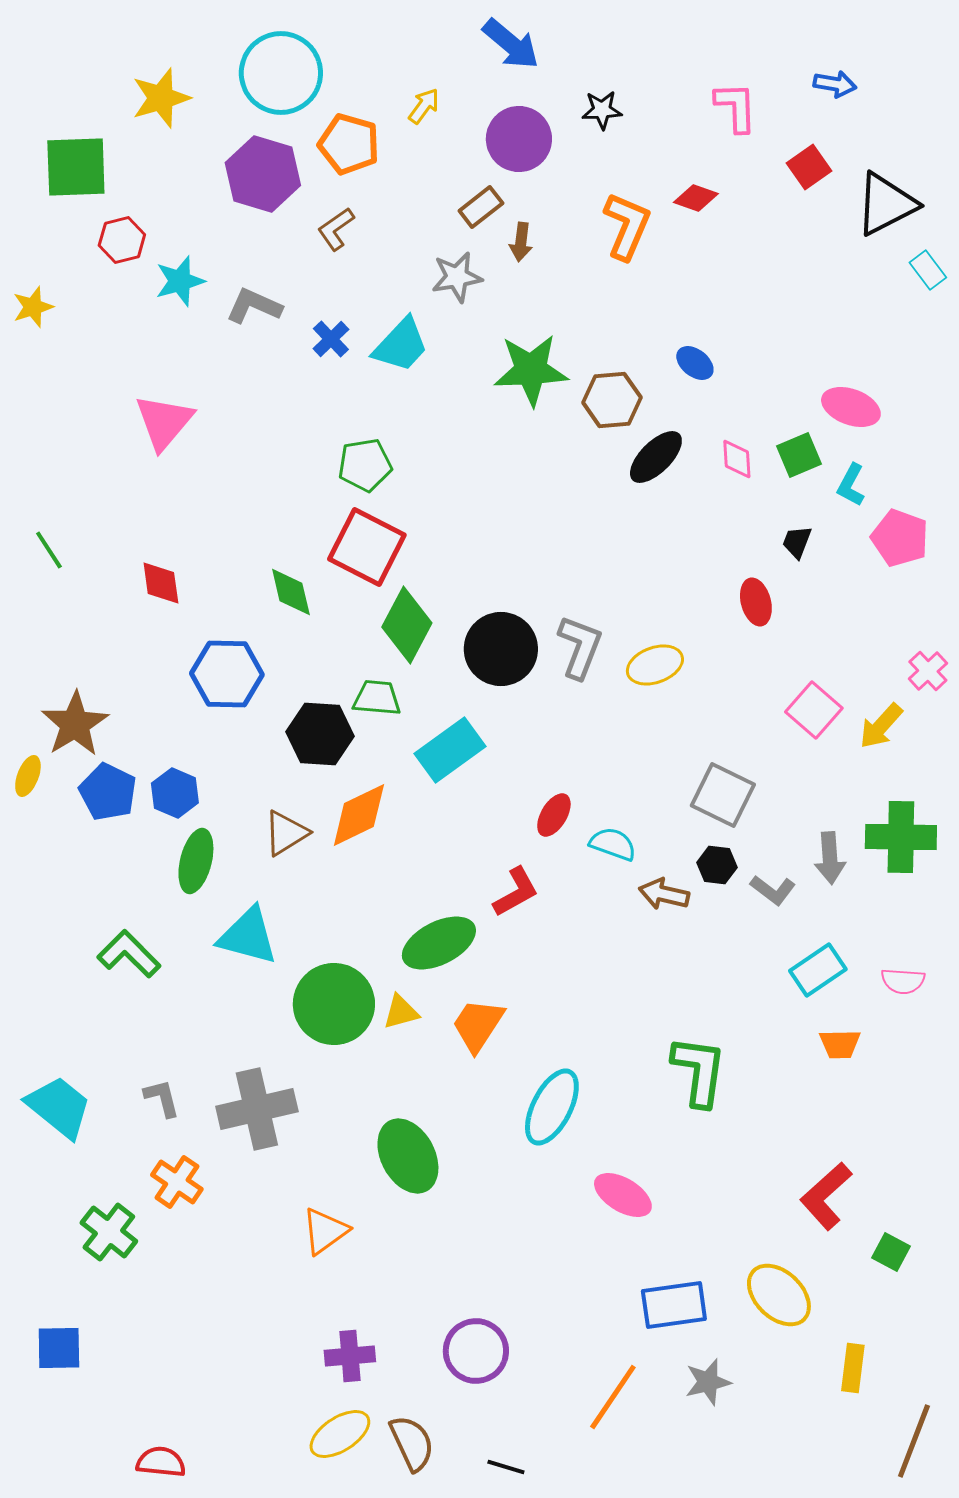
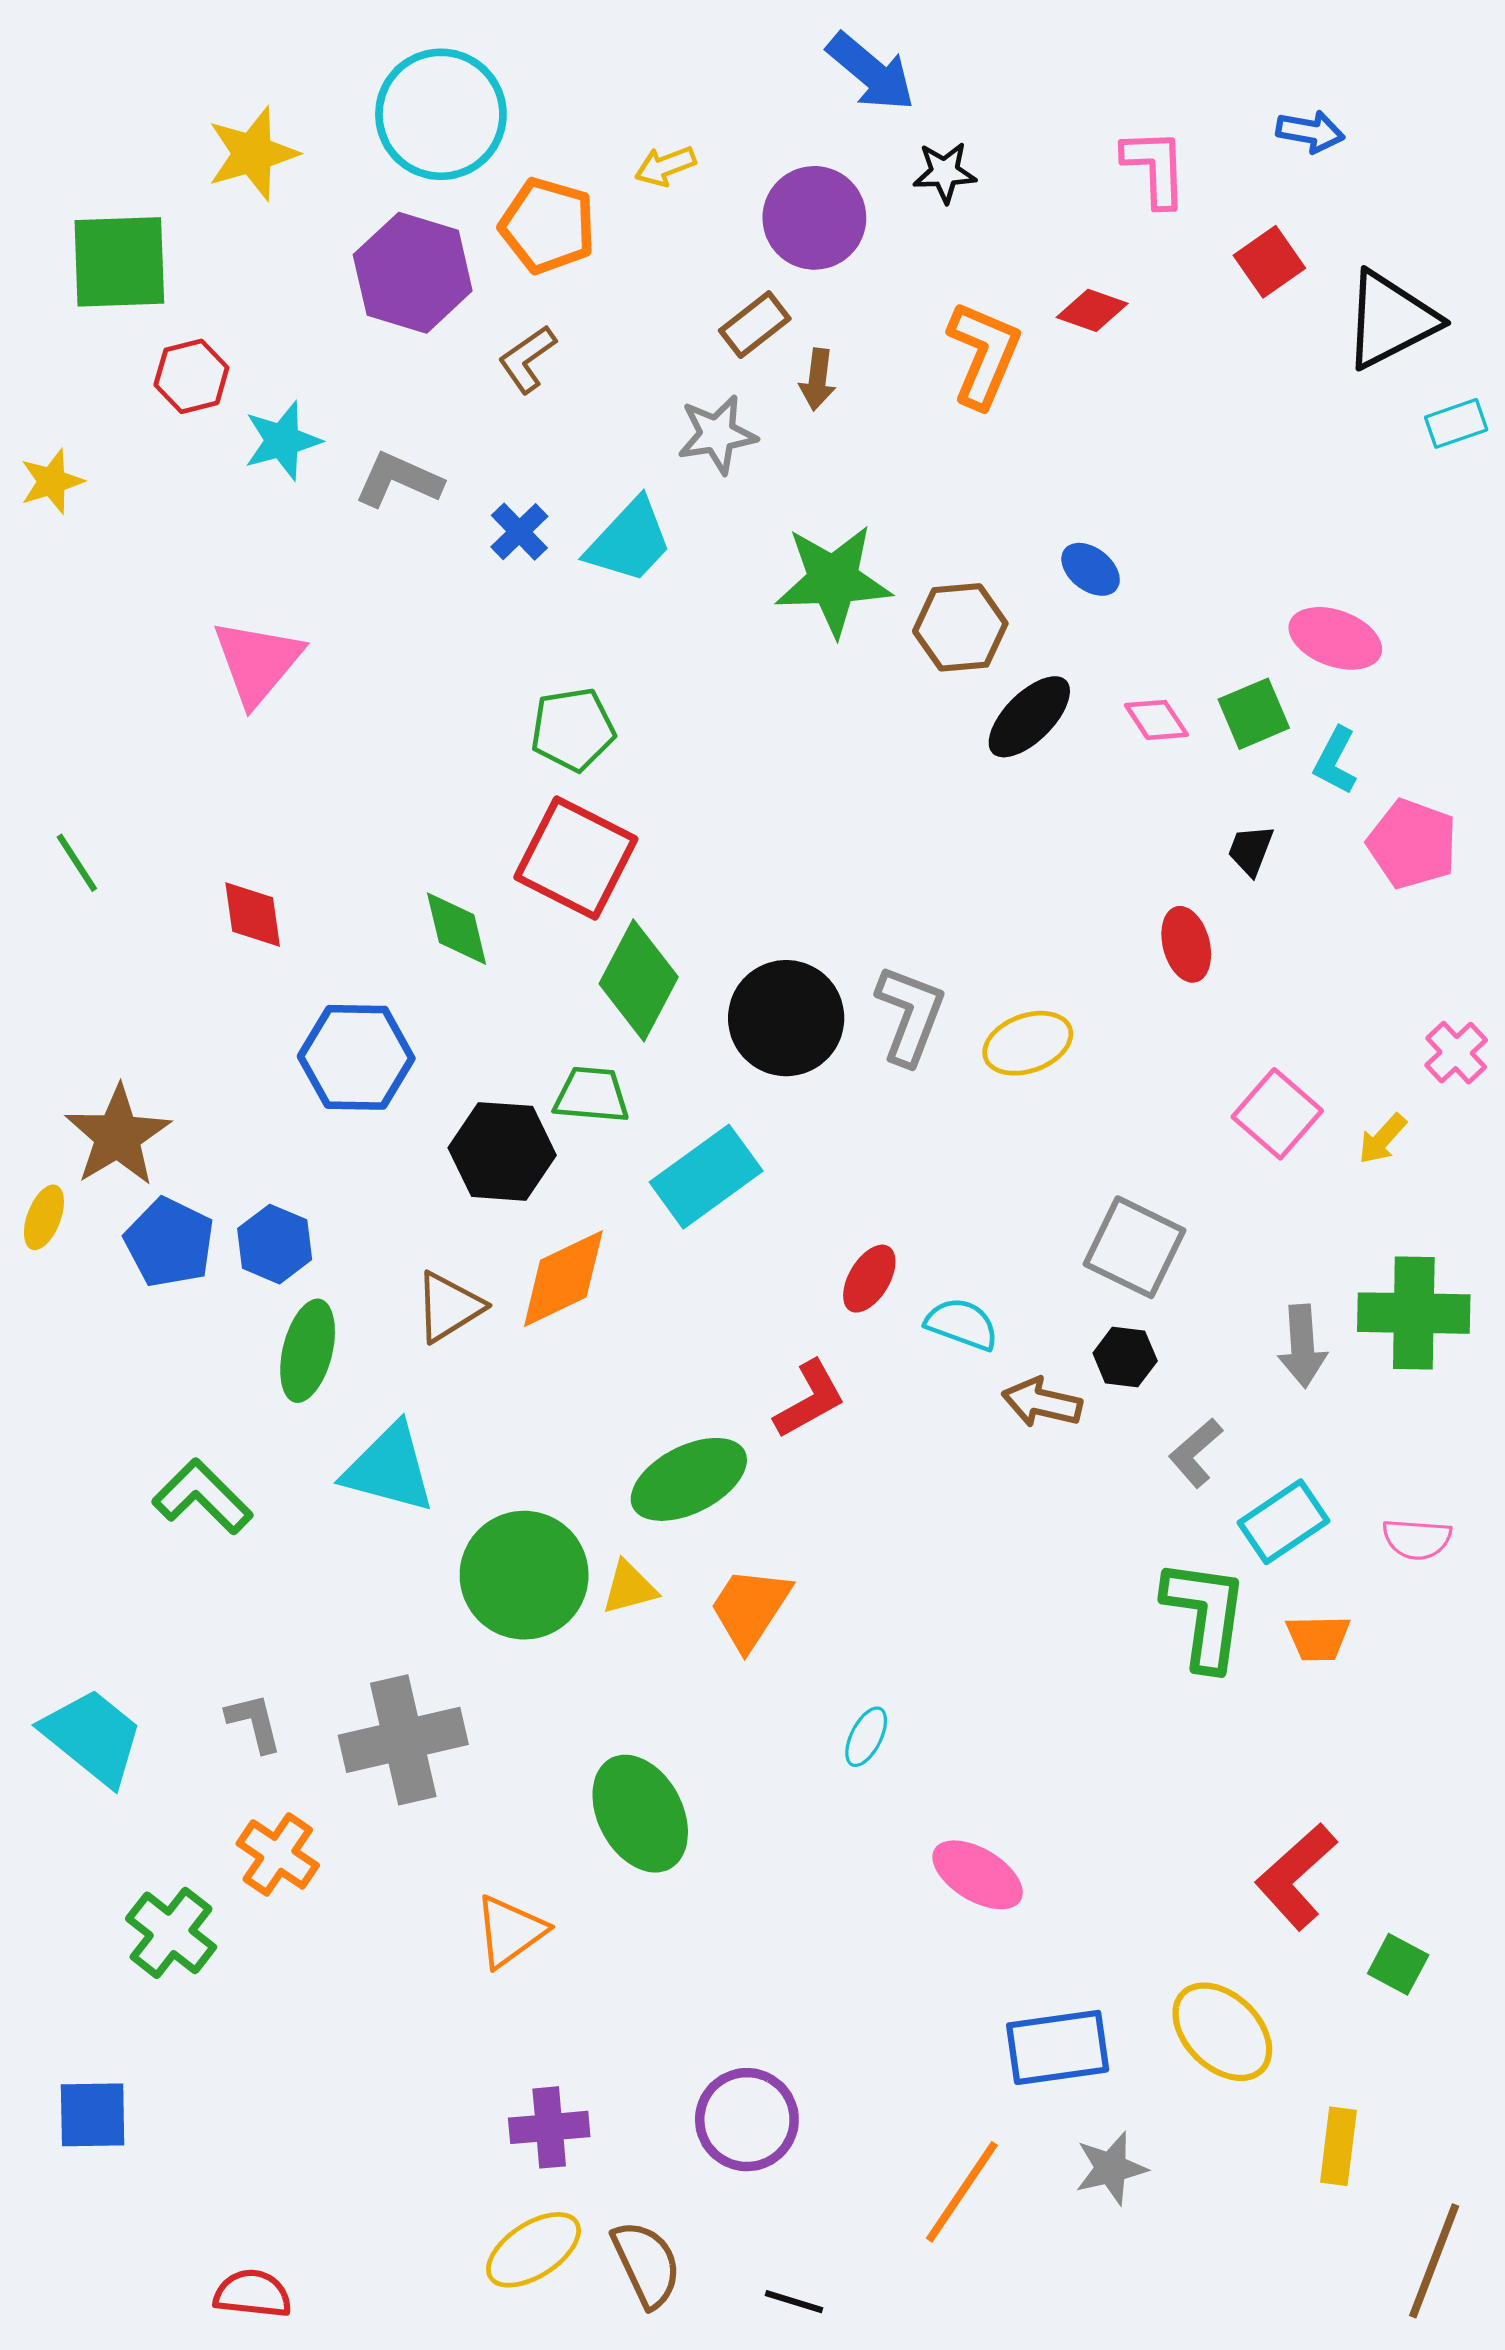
blue arrow: (511, 44) -> (871, 72), moved
yellow arrow: (424, 106) -> (665, 166), turned -147
cyan rectangle: (928, 270) -> (1456, 423), turned -72
pink diamond: (737, 459) -> (1156, 720), turned -30
yellow arrow: (881, 726) -> (1382, 1139), size x0.7
gray L-shape: (773, 890) -> (1196, 1453), moved, turned 102
green L-shape: (699, 1071) -> (1205, 1614), moved
cyan ellipse: (552, 1107) -> (866, 1737), size x0.5

